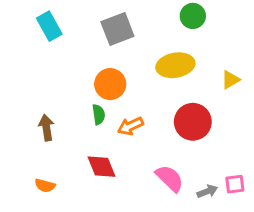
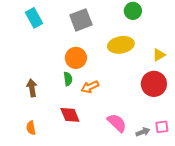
red circle: (193, 122) -> (154, 84), moved
orange semicircle: (45, 186) -> (31, 128), turned 64

